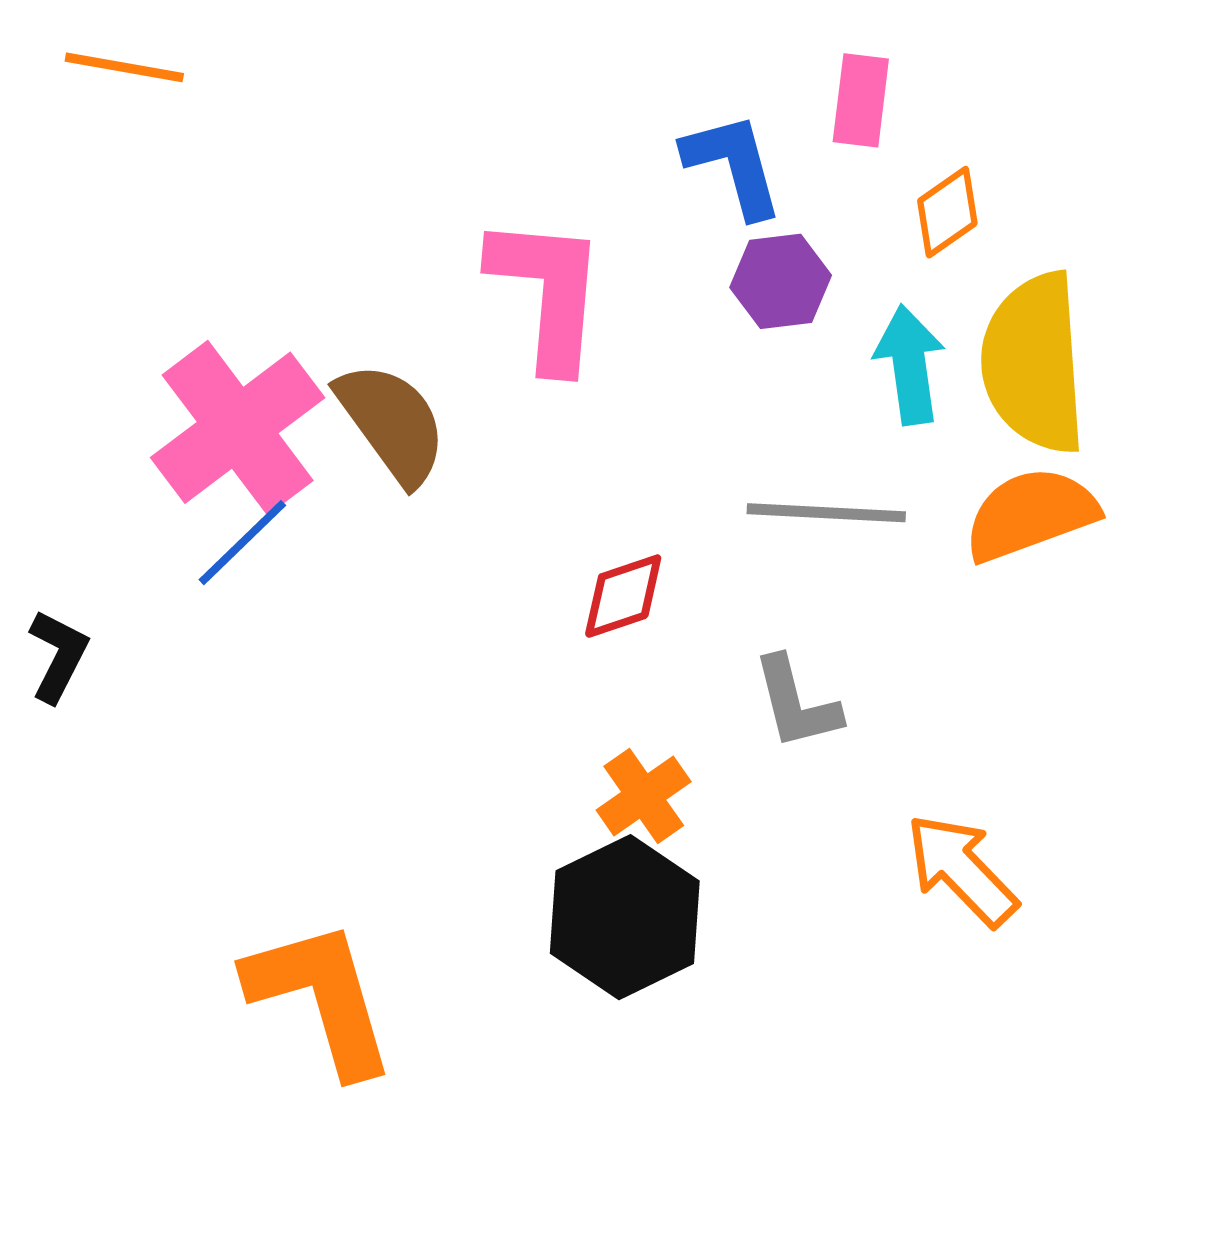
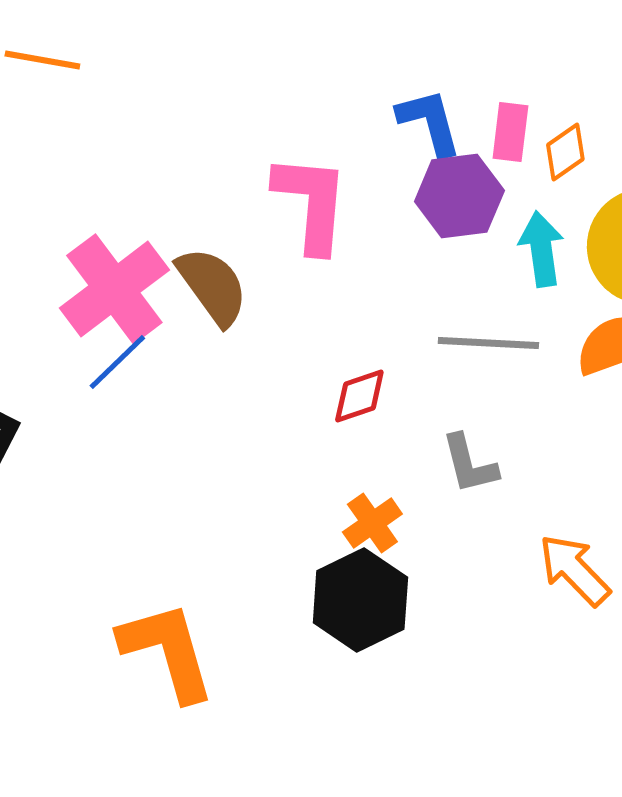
pink rectangle: (861, 100) -> (510, 132), moved
purple hexagon: (781, 281) -> (459, 196), size x1.4

